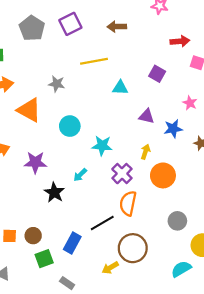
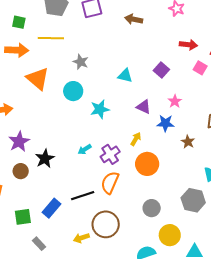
yellow line: (94, 61) -> (51, 38), moved
gray star: (57, 84) -> (81, 62), moved
pink star: (190, 103) -> (175, 101), moved
cyan circle: (70, 126) -> (73, 91), moved
cyan star: (102, 146) -> (100, 109), moved, turned -30
purple star: (35, 162) -> (19, 142), moved, turned 30
cyan arrow: (80, 175) -> (85, 149), moved
brown circle: (33, 236) -> (21, 171), moved

